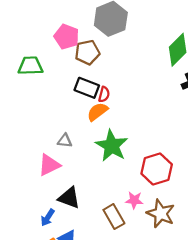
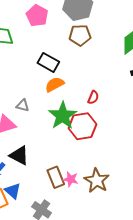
brown pentagon: (87, 52) -> (80, 35), moved
red semicircle: (104, 94) -> (93, 97), moved
red hexagon: (157, 169) -> (82, 126), moved
pink star: (134, 200) -> (71, 179), moved

